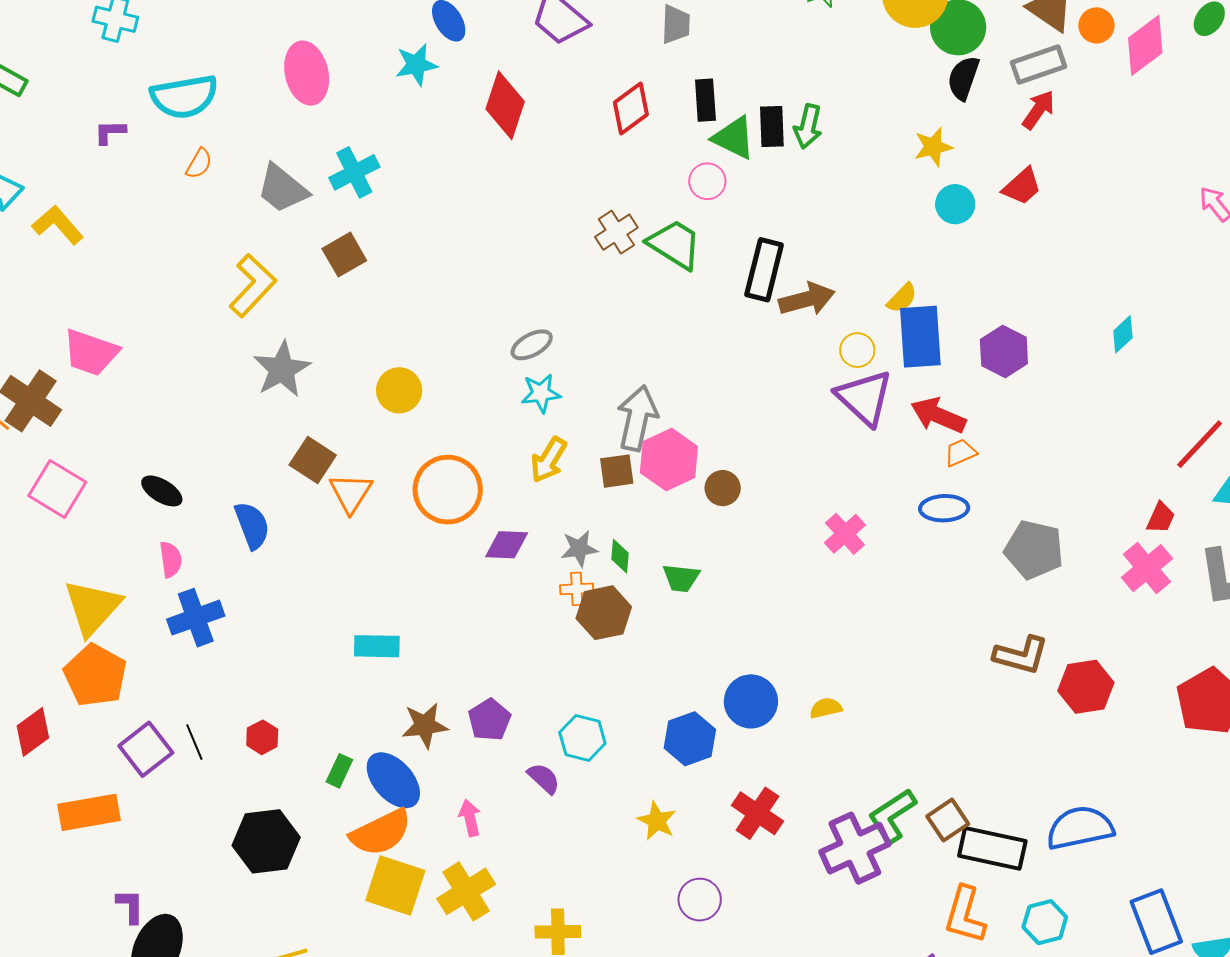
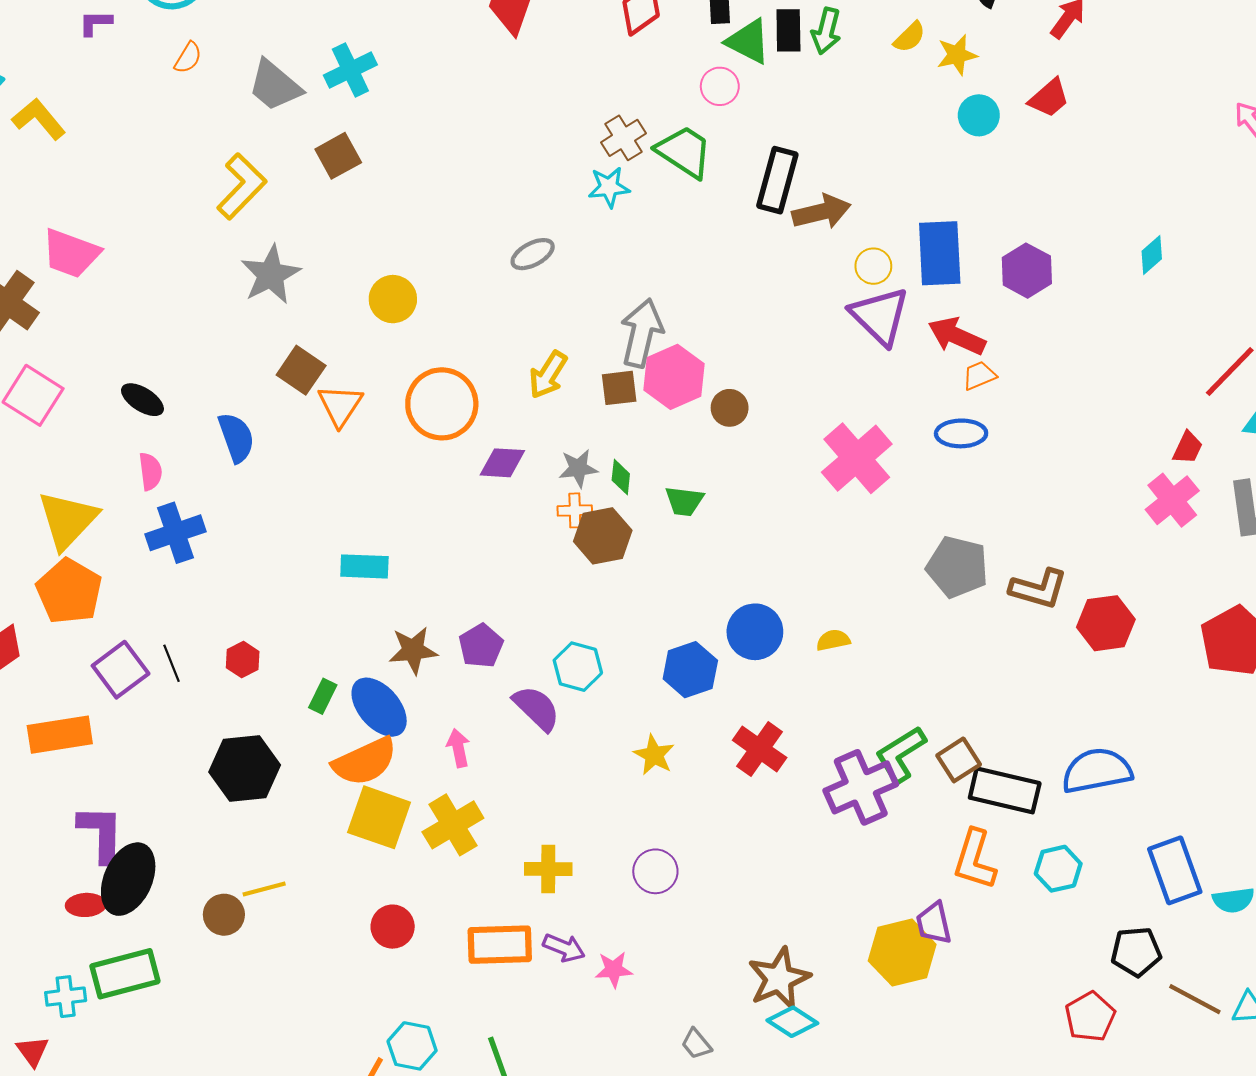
yellow semicircle: (902, 298) -> (910, 37), moved
cyan star: (541, 393) -> (609, 187), moved
pink cross: (845, 534) -> (857, 458), size x1.6
gray pentagon: (1034, 550) -> (957, 567), moved
purple semicircle: (544, 778) -> (537, 708), size x1.4
purple circle: (700, 900) -> (655, 871), moved
purple L-shape: (130, 906) -> (101, 834), size x1.6

